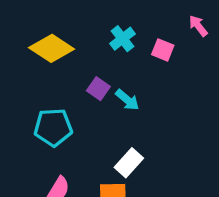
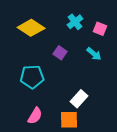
cyan arrow: (127, 100) -> (94, 54), moved

